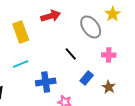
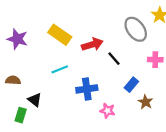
red arrow: (51, 16) -> (92, 44), moved
yellow rectangle: (21, 32) -> (60, 35), turned -35
brown star: (109, 87) -> (145, 102), moved

